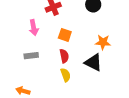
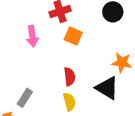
orange square: (65, 35) -> (73, 36), moved
gray rectangle: (31, 56) -> (25, 98), moved, turned -56

